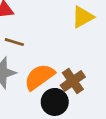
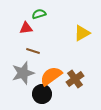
black circle: (55, 102) -> (42, 94), moved

